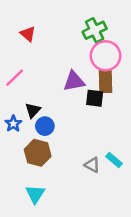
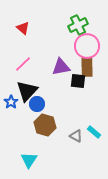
pink line: (15, 78) -> (23, 64), moved
black triangle: (33, 110) -> (27, 91), size x1.6
brown hexagon: (38, 153) -> (45, 125), moved

